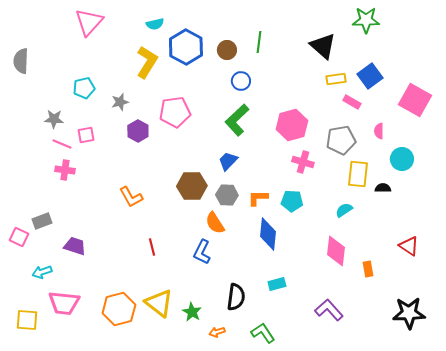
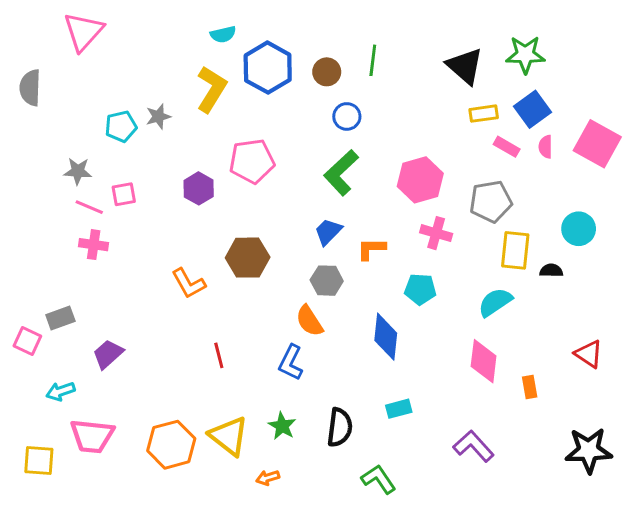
green star: (366, 20) -> (525, 55), moved
pink triangle: (89, 22) -> (83, 32), moved
gray star: (120, 102) -> (158, 116), moved
pink semicircle: (379, 131) -> (545, 147), moved
brown hexagon: (192, 186) -> (248, 258), moved
orange L-shape: (258, 198) -> (371, 249), moved
cyan semicircle: (344, 210) -> (495, 302), size x1.4
purple trapezoid: (75, 246) -> (108, 354), turned -60
green star: (192, 312) -> (282, 426), moved
orange arrow: (217, 332) -> (268, 478), moved

